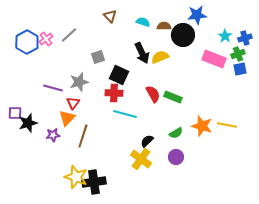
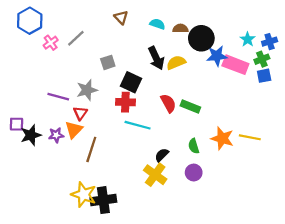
blue star: (197, 15) -> (217, 56), moved
blue hexagon: (27, 42) -> (30, 21), moved
green semicircle: (176, 133) -> (194, 146), turned 104
purple star: (53, 135) -> (56, 135), moved

